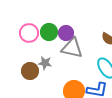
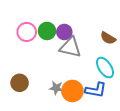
gray star: (45, 63) -> (56, 88), moved
brown circle: (30, 71) -> (20, 83), moved

